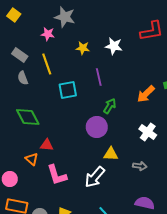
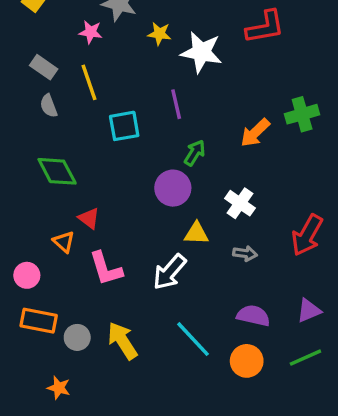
white star: (114, 46) -> (201, 52), size x1.4
yellow star: (83, 48) -> (159, 34), moved
white cross: (148, 132) -> (240, 203), moved
red triangle: (47, 145) -> (89, 218), turned 32

